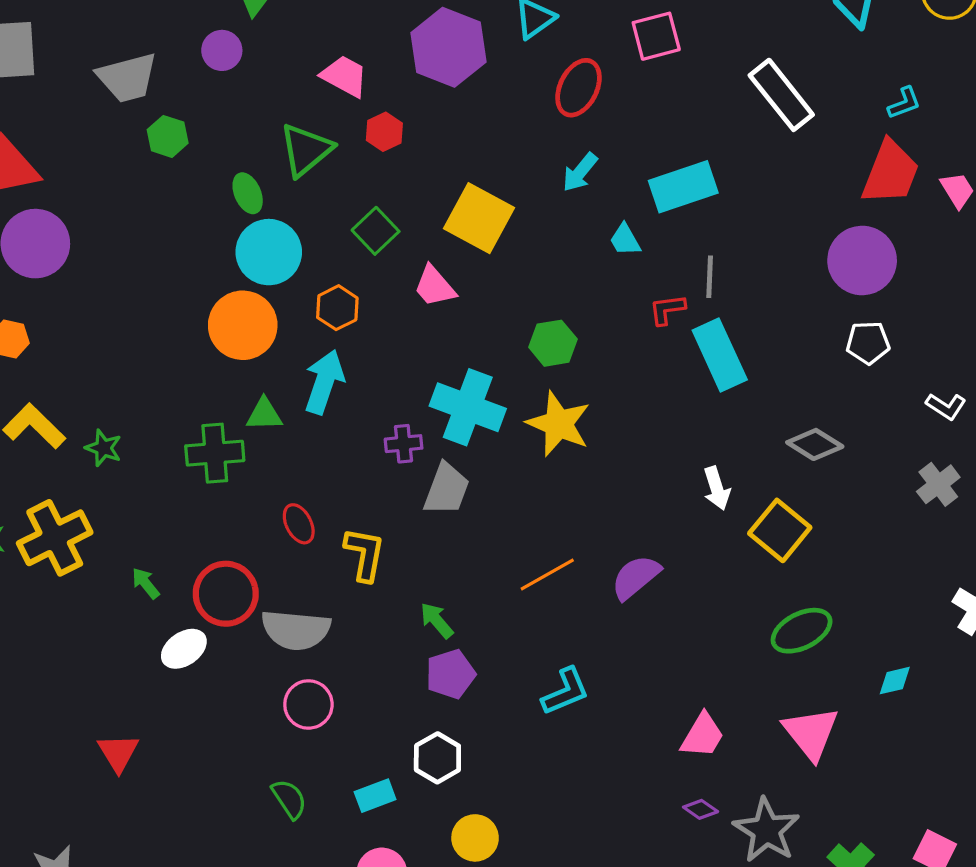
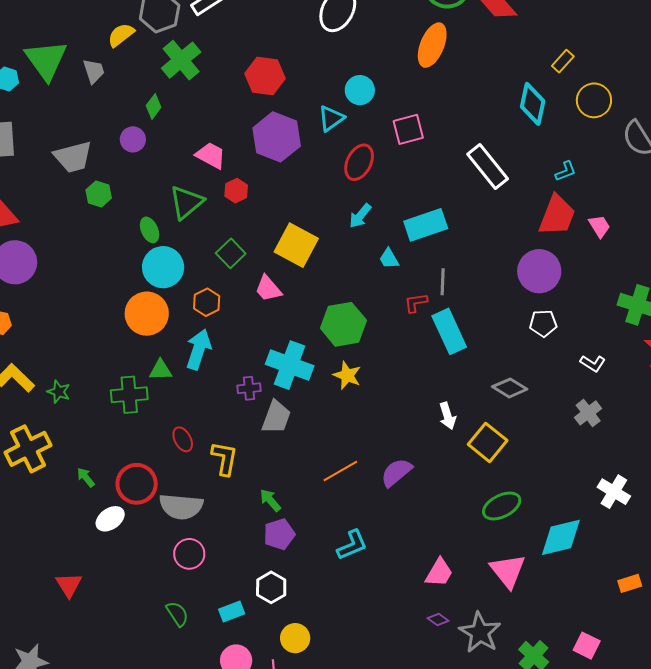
green hexagon: (553, 343) -> (343, 324), size x1.5
yellow star: (559, 424) -> (347, 375), size x0.7
cyan diamond: (895, 681) -> (561, 537), size x2.0

